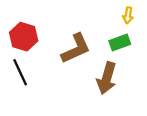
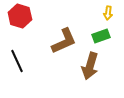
red hexagon: (24, 37) -> (20, 16), moved

